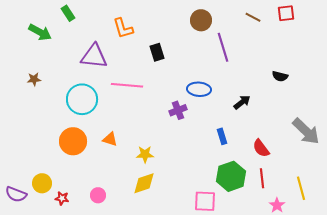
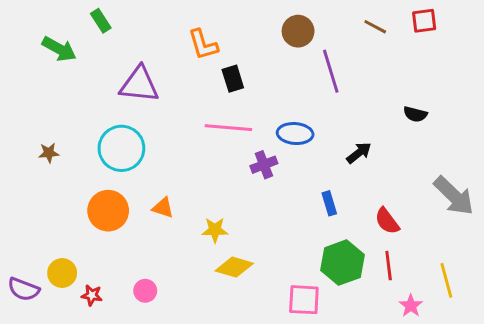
orange L-shape: (123, 28) -> (203, 45), moved
brown star: (34, 79) -> (49, 153), moved
pink line: (127, 85) -> (228, 128), moved
yellow diamond: (144, 183) -> (234, 267), moved, turned 35

